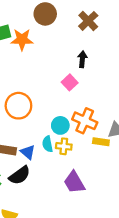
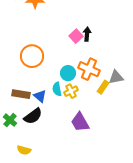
black arrow: (82, 59) -> (87, 34), moved
yellow rectangle: (101, 142) -> (103, 87), turned -64
yellow cross: (64, 146) -> (71, 91), turned -32

